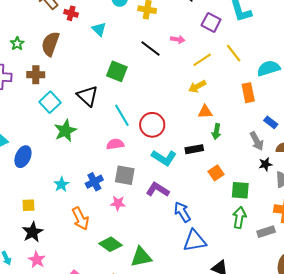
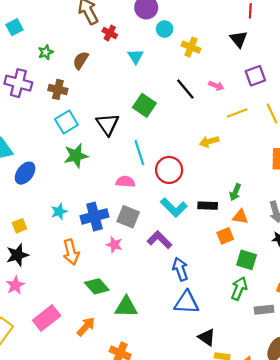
purple square: (211, 22) -> (255, 76), turned 30
brown semicircle: (50, 44) -> (81, 60), size x0.7
yellow arrow: (197, 86) -> (209, 142), moved
orange triangle: (205, 112) -> (240, 217), moved
blue cross: (94, 182) -> (94, 216), size x1.4
yellow square: (29, 205) -> (19, 226), turned -32

